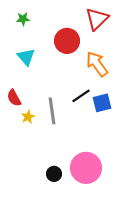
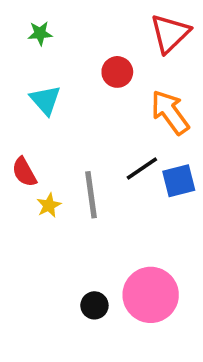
red circle: (67, 41) -> (117, 72), size x0.7

